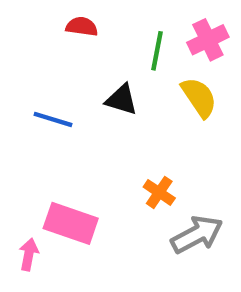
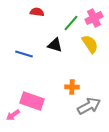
green line: (157, 51) -> (71, 23), turned 30
orange cross: (159, 192) -> (72, 87), turned -32
pink arrow: (29, 254) -> (13, 115), turned -136

